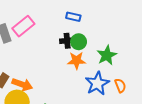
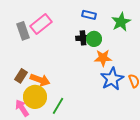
green star: (107, 55) -> (121, 22), moved
orange star: (76, 61) -> (103, 58), moved

